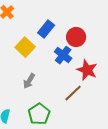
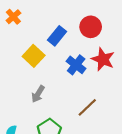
red circle: (76, 37) -> (91, 27), moved
red star: (87, 70) -> (103, 59), moved

